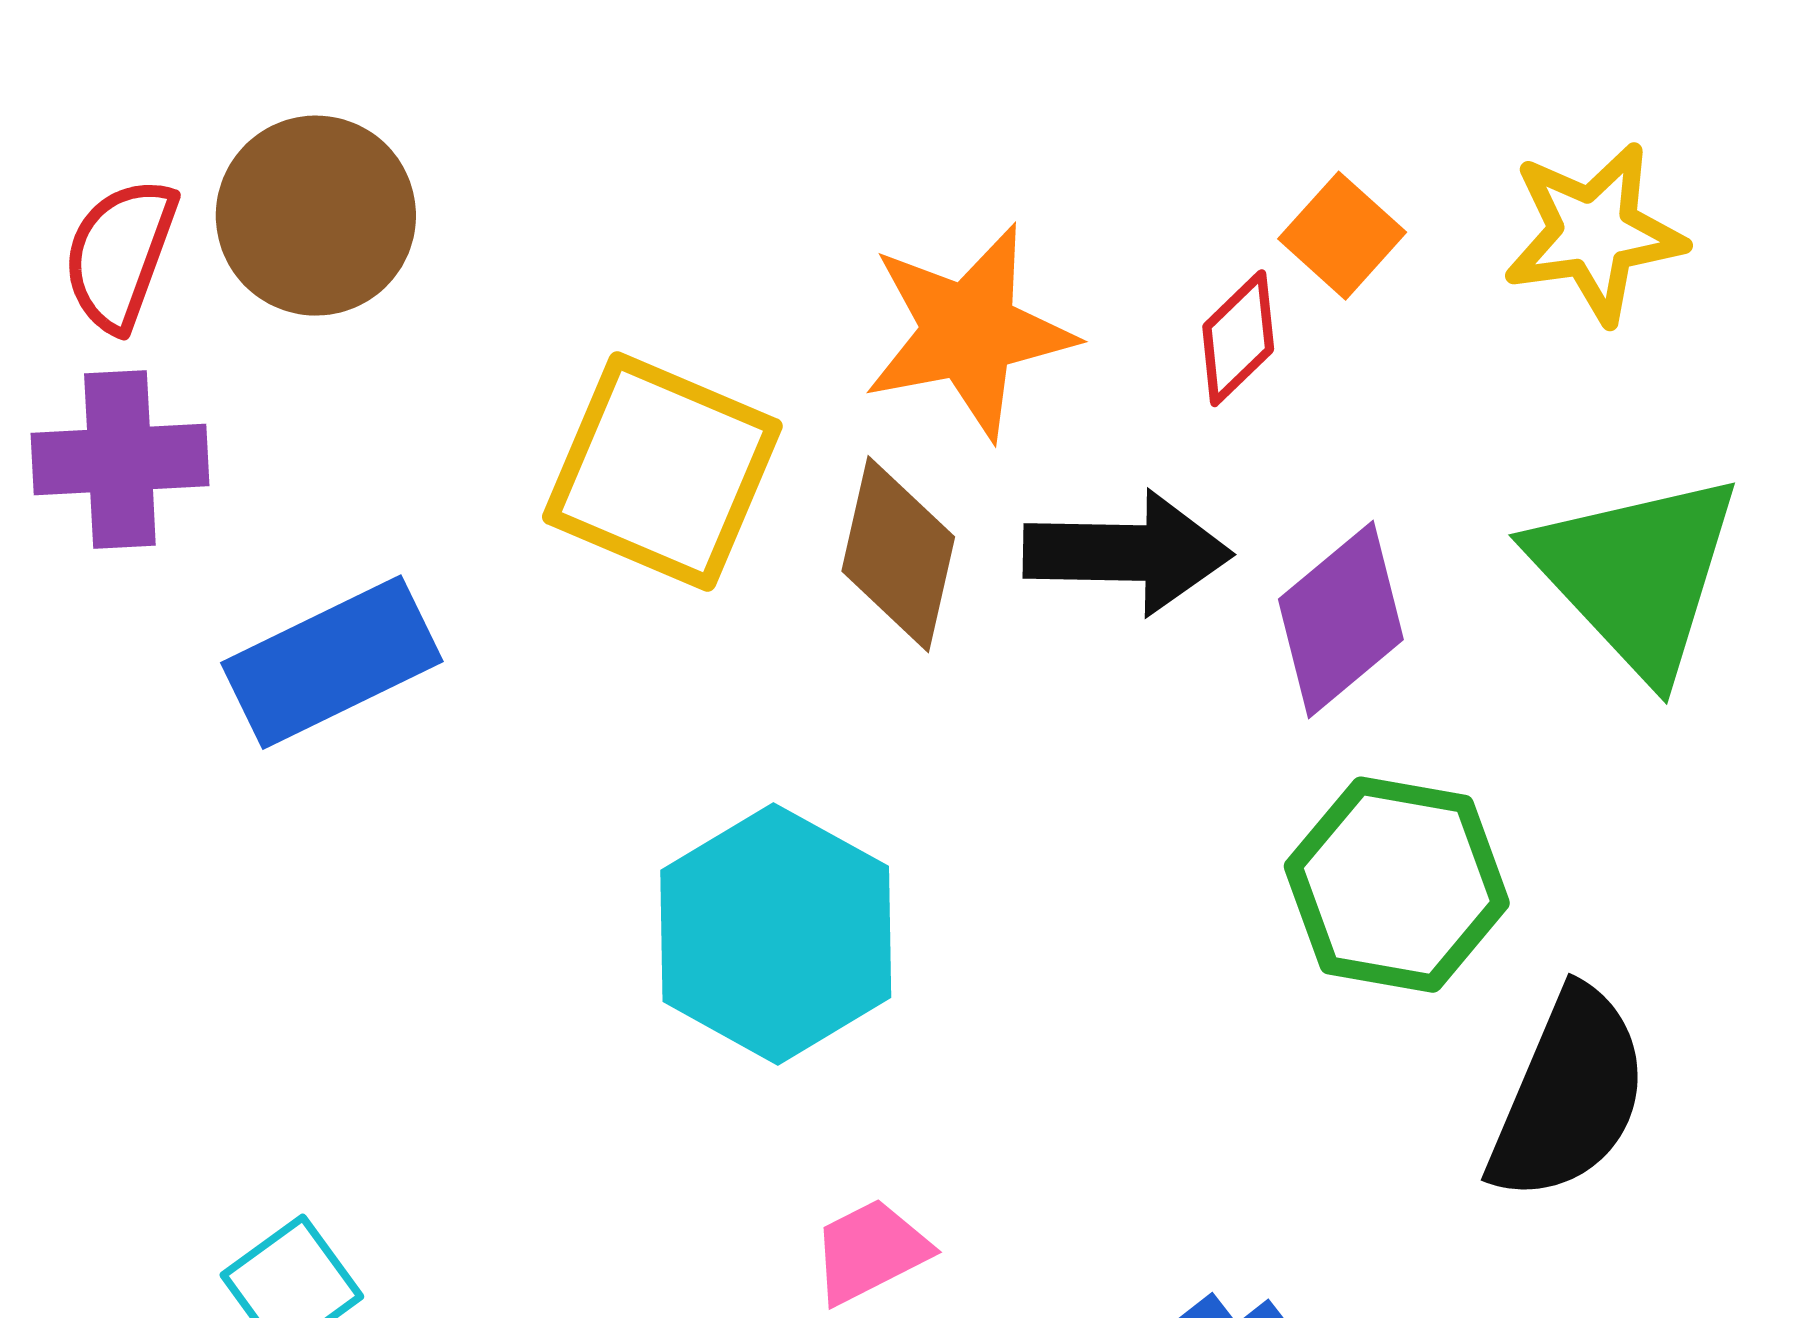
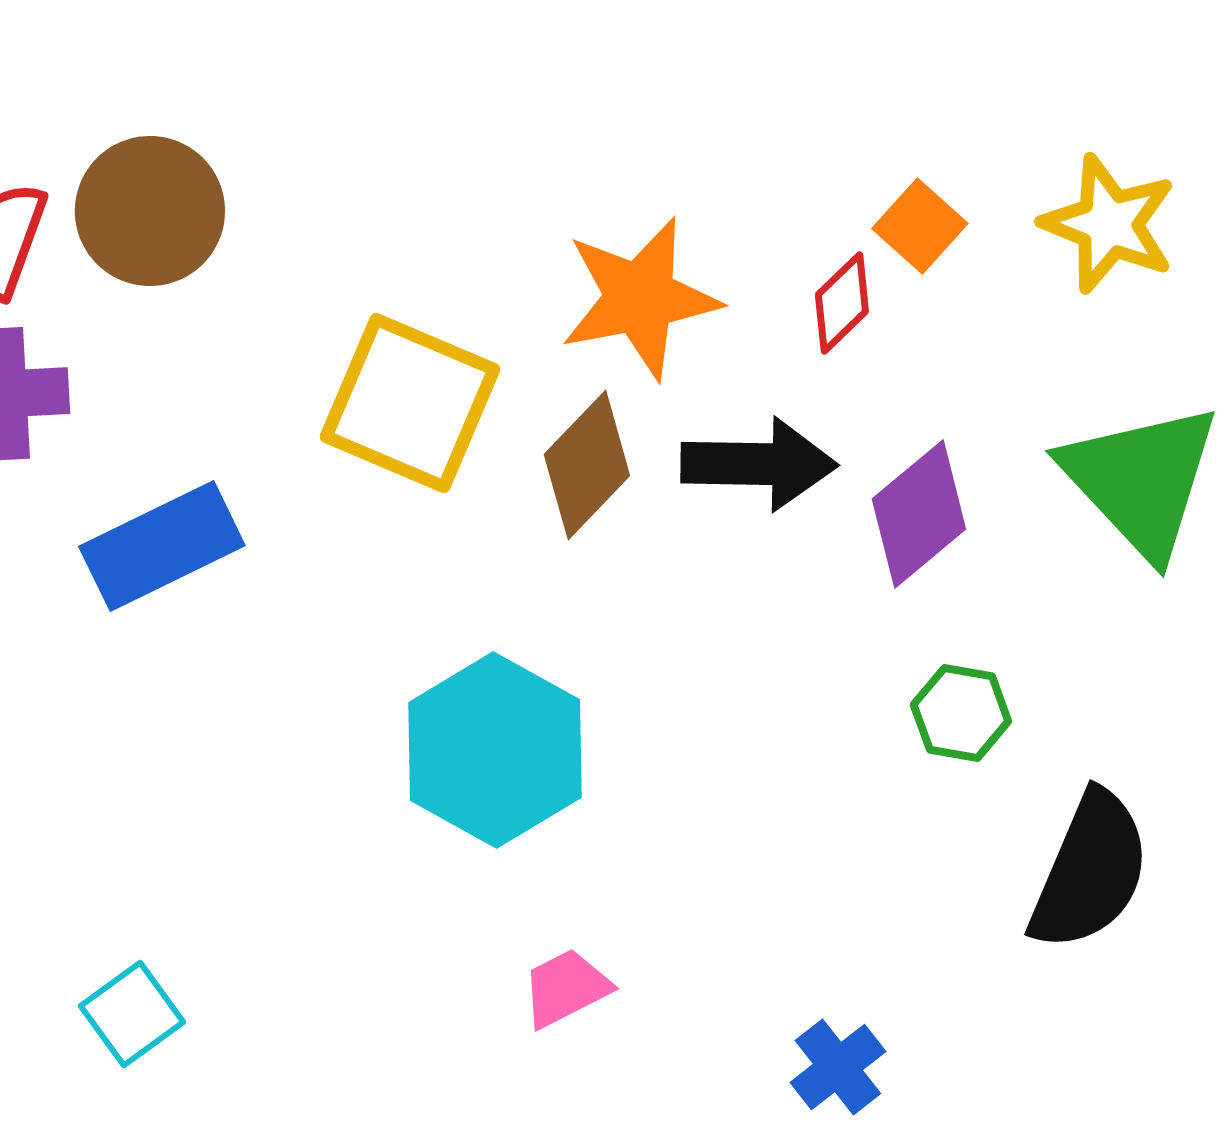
yellow star: (1594, 233) -> (1109, 224), turned 30
brown diamond: (898, 554) -> (587, 465), turned 31
green hexagon: (1397, 885) -> (961, 713), size x0.6

